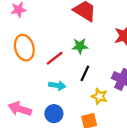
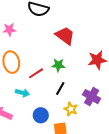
cyan arrow: (57, 85) -> (22, 93), moved
blue circle: (54, 114) -> (41, 115), moved

